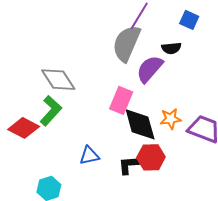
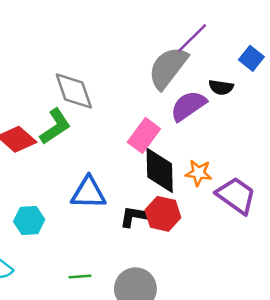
blue triangle: (89, 156) -> (88, 193), size x1.4

